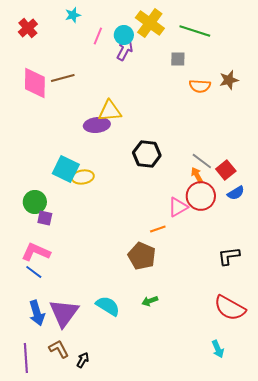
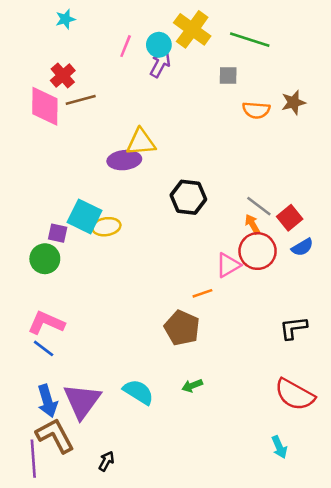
cyan star: (73, 15) -> (65, 19), moved
red cross: (28, 28) -> (63, 76), moved
purple square: (45, 218) -> (58, 233), moved
brown L-shape: (59, 349) -> (55, 436), moved, size x1.5

